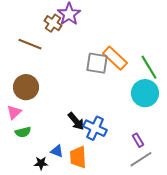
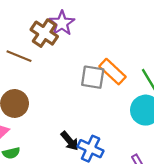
brown cross: (53, 23) -> (44, 33), size x1.4

